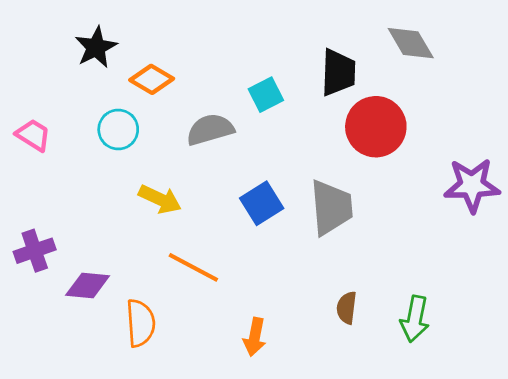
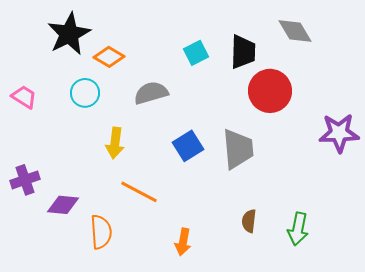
black star: (96, 47) -> (69, 34), size x1.4
cyan square: (266, 95) -> (196, 53), moved
yellow arrow: (160, 199) -> (115, 143), turned 72

